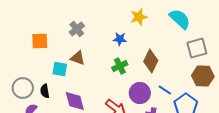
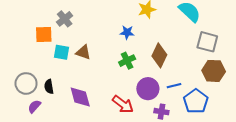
gray cross: (77, 29) -> (65, 19), moved
gray square: (197, 48) -> (207, 42), turned 30
cyan square: (60, 69) -> (61, 52), moved
blue line: (165, 90) -> (174, 86), turned -48

